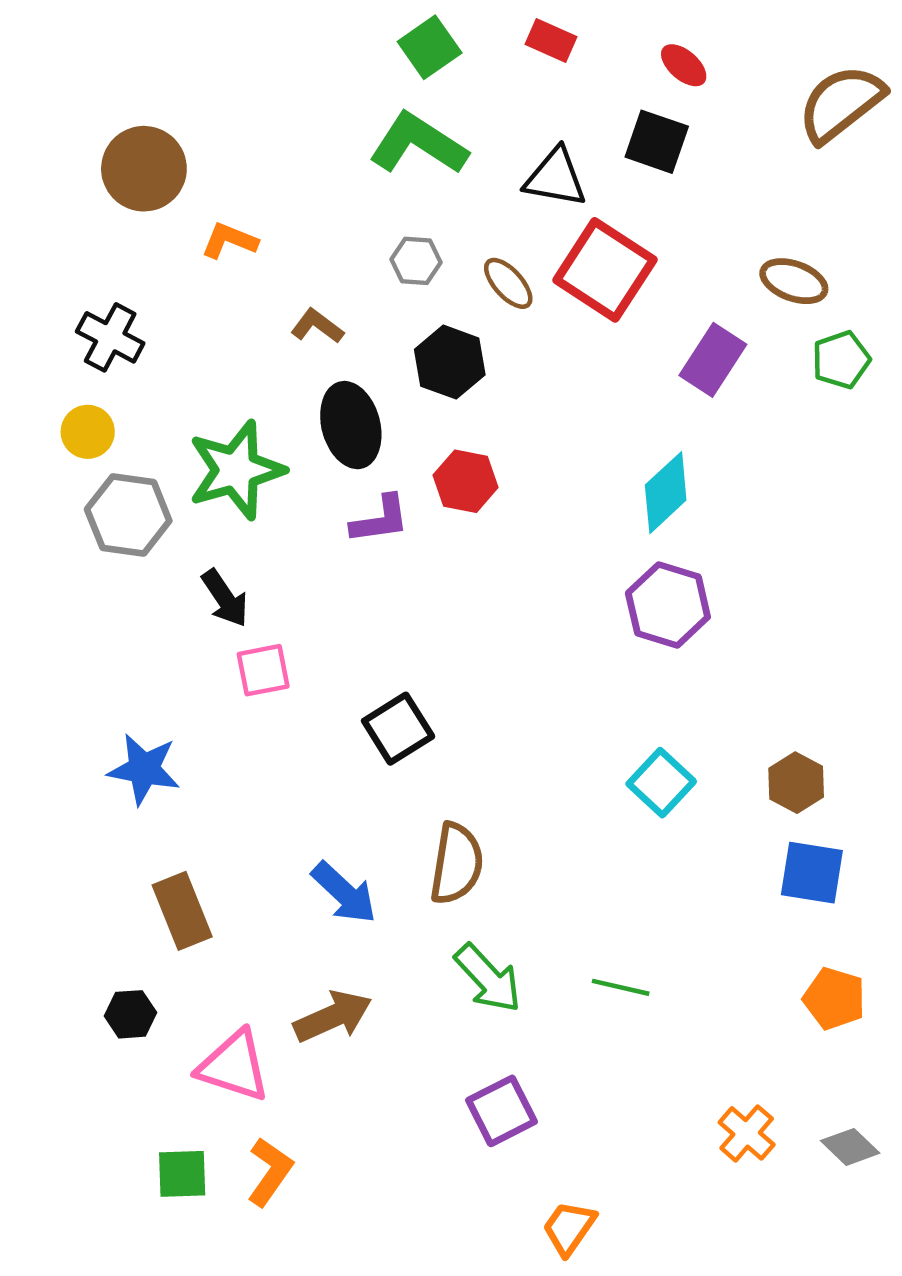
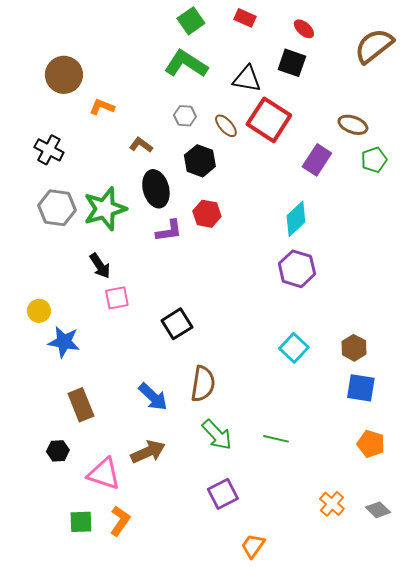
yellow circle: (88, 432) -> (39, 311), moved
gray hexagon: (128, 515) -> (57, 208), moved

